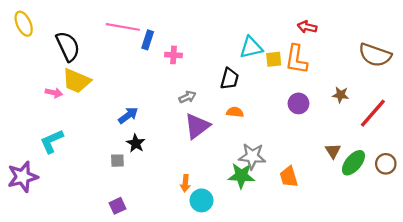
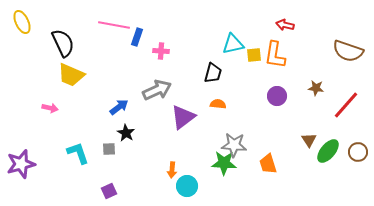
pink arrow: (54, 93) -> (50, 108), moved
gray arrow: (187, 97) -> (157, 90), moved, size x1.8
cyan L-shape: (52, 141) -> (78, 153), moved, turned 95

